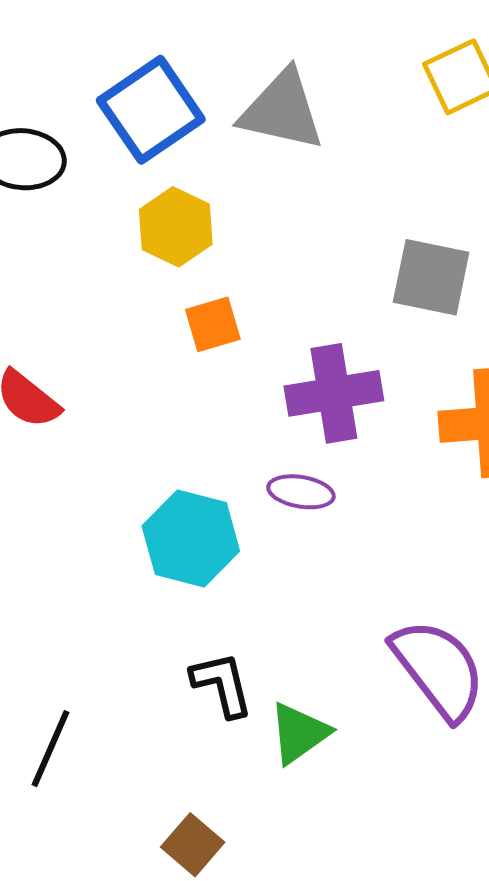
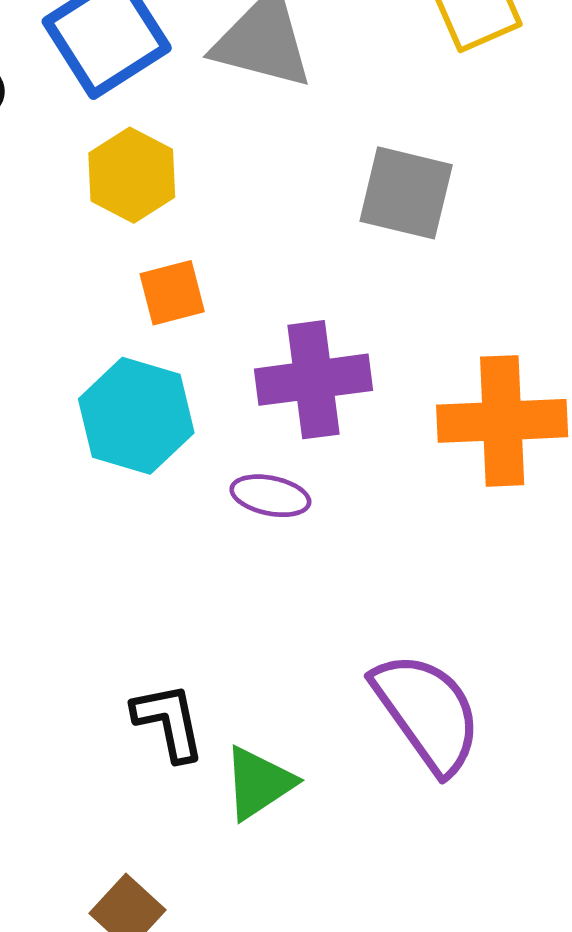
gray square: (431, 277) -> (406, 193), moved
cyan hexagon: (191, 538) -> (136, 416), moved

